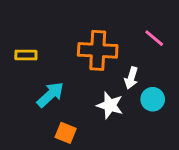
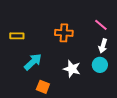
orange cross: (98, 50) -> (64, 33), size x0.7
white arrow: (131, 78) -> (103, 46), moved

